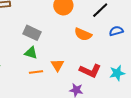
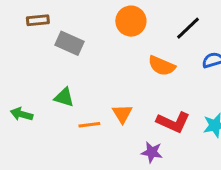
gray rectangle: (32, 33) -> (70, 43), moved
green triangle: (31, 53) -> (64, 97), moved

